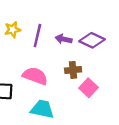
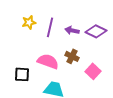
brown cross: (73, 70) -> (72, 56), moved, turned 32

